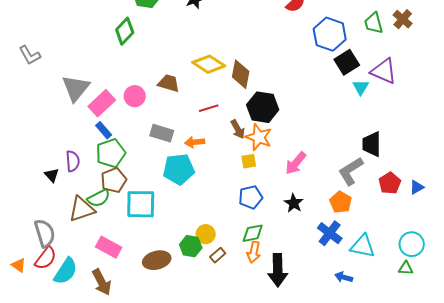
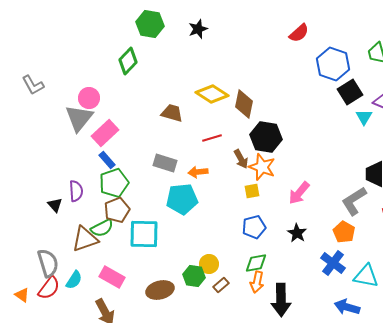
pink circle: (135, 96) -> (89, 98), moved
cyan semicircle: (66, 271) -> (74, 280), moved, size x0.7
blue arrow: (344, 277) -> (347, 307), size x1.4

